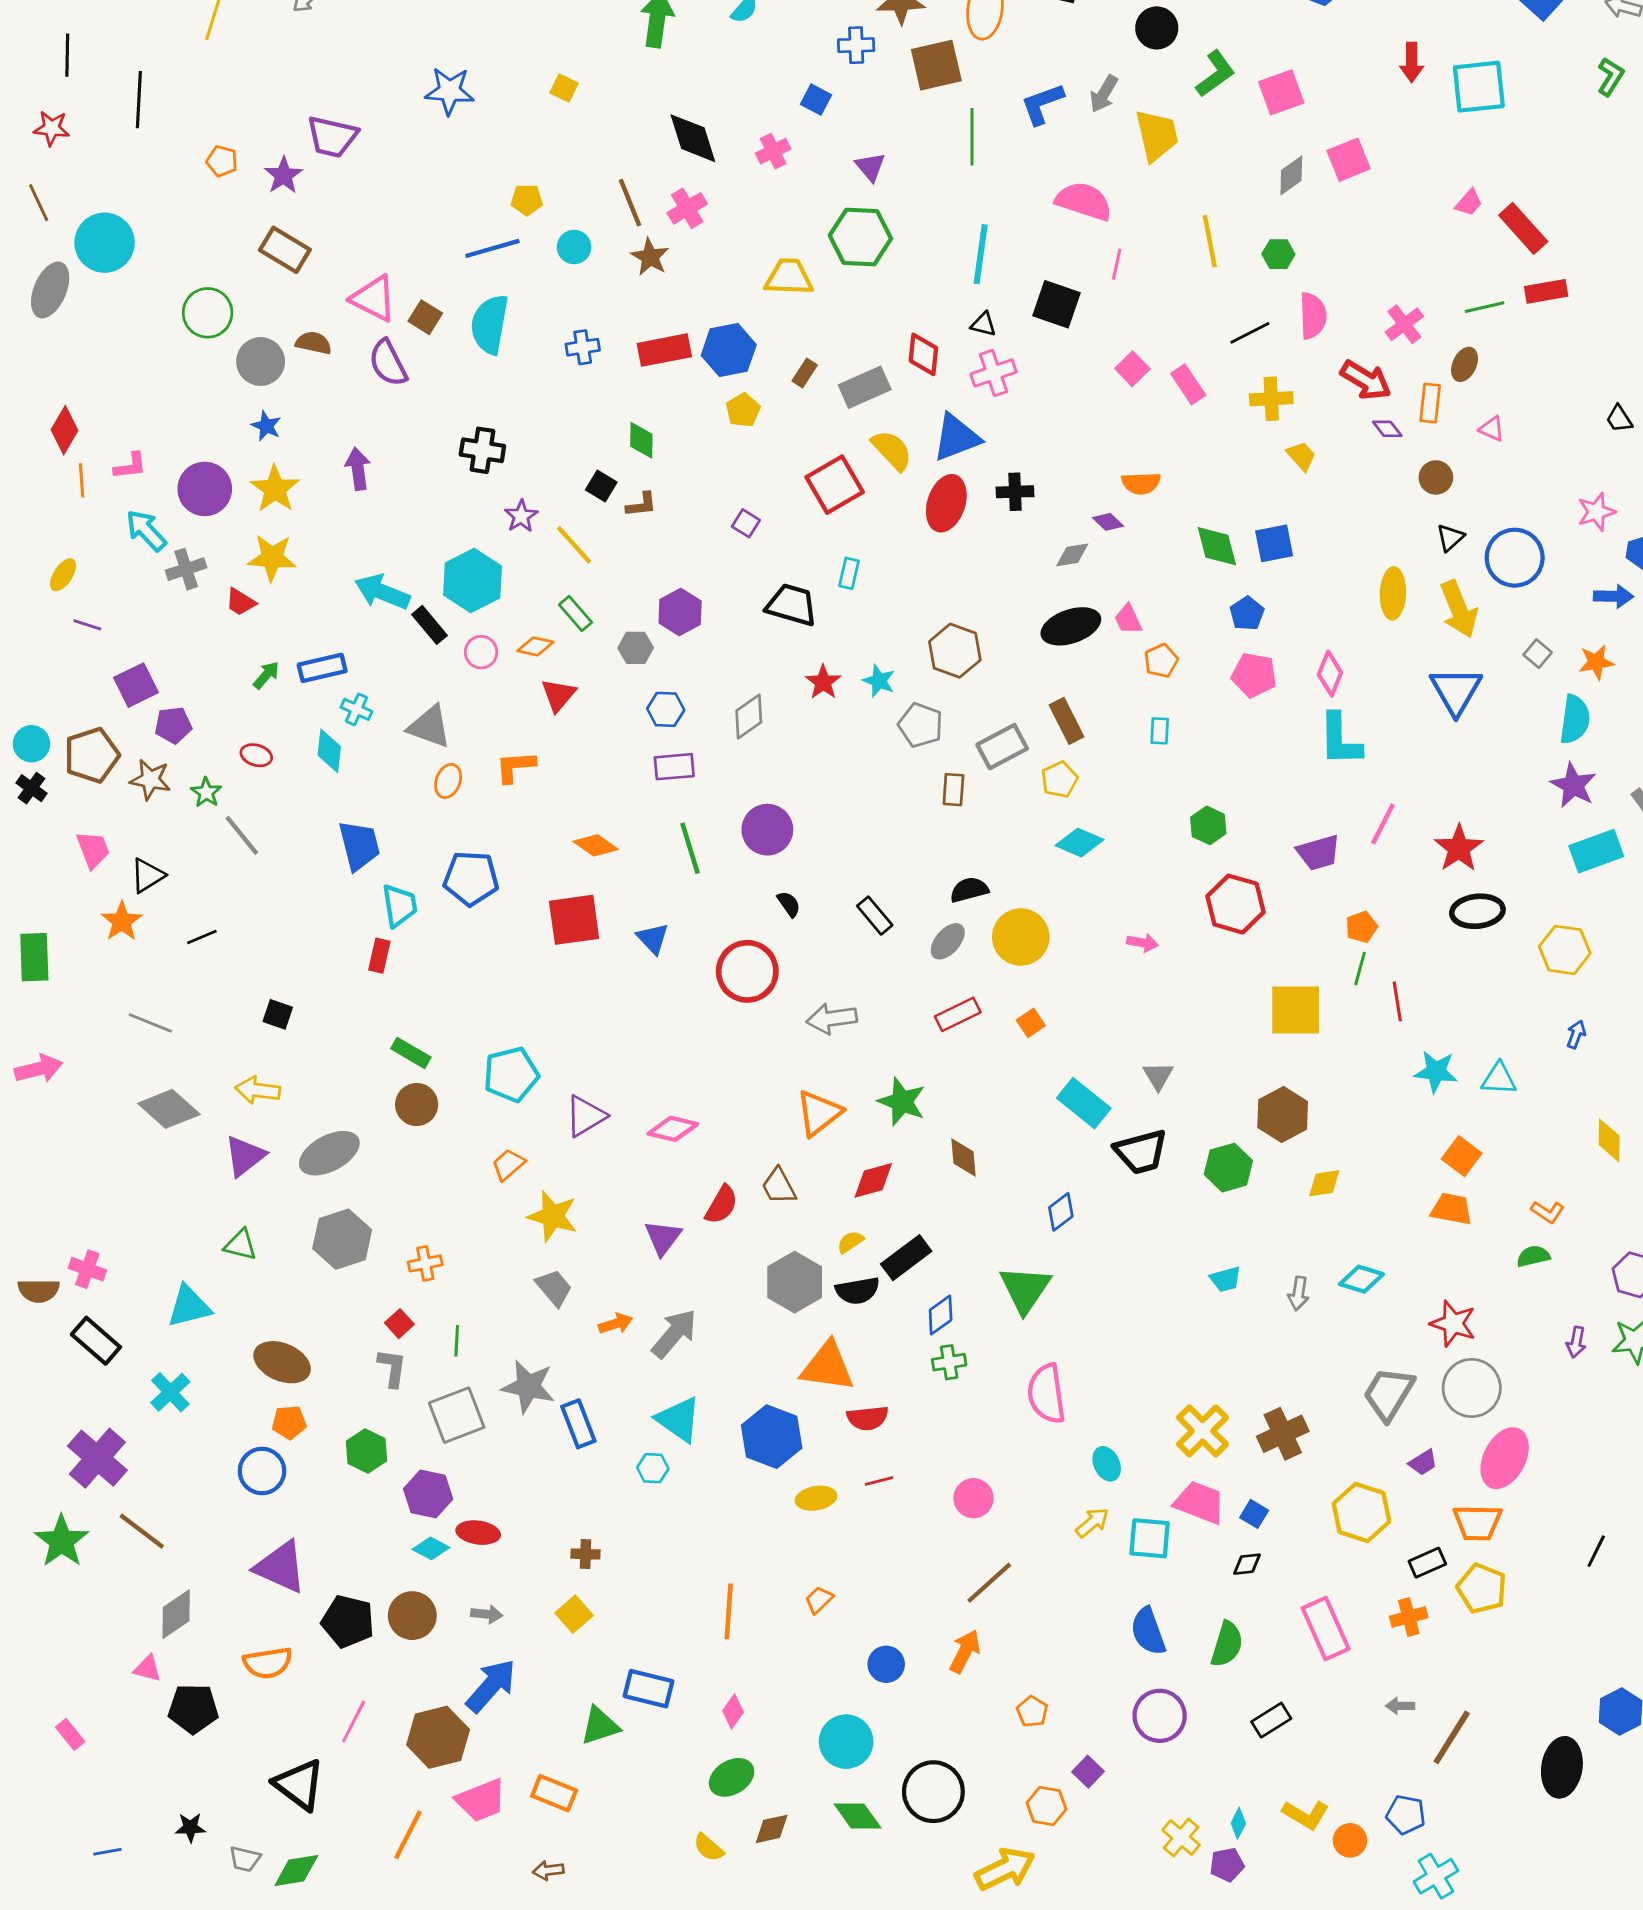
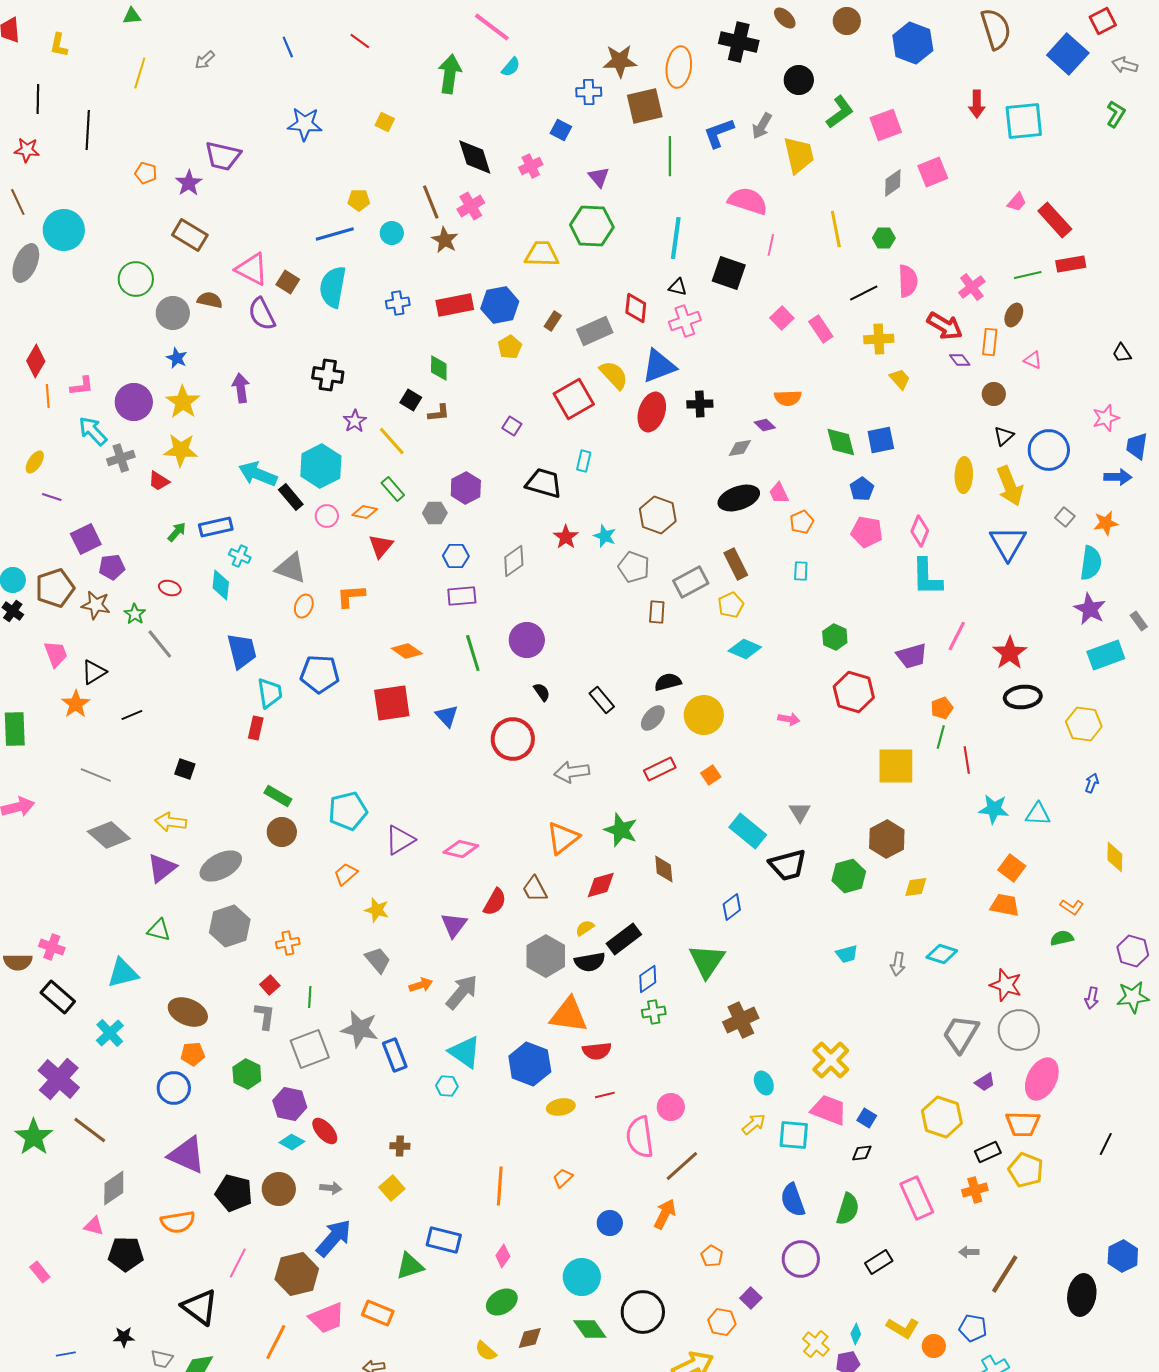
yellow star: (553, 1216) -> (377, 910), size x0.7
pink semicircle: (1047, 1394) -> (640, 1137), moved
brown cross: (1283, 1434) -> (741, 1020), moved
red ellipse: (478, 1533) -> (325, 1131), turned 40

